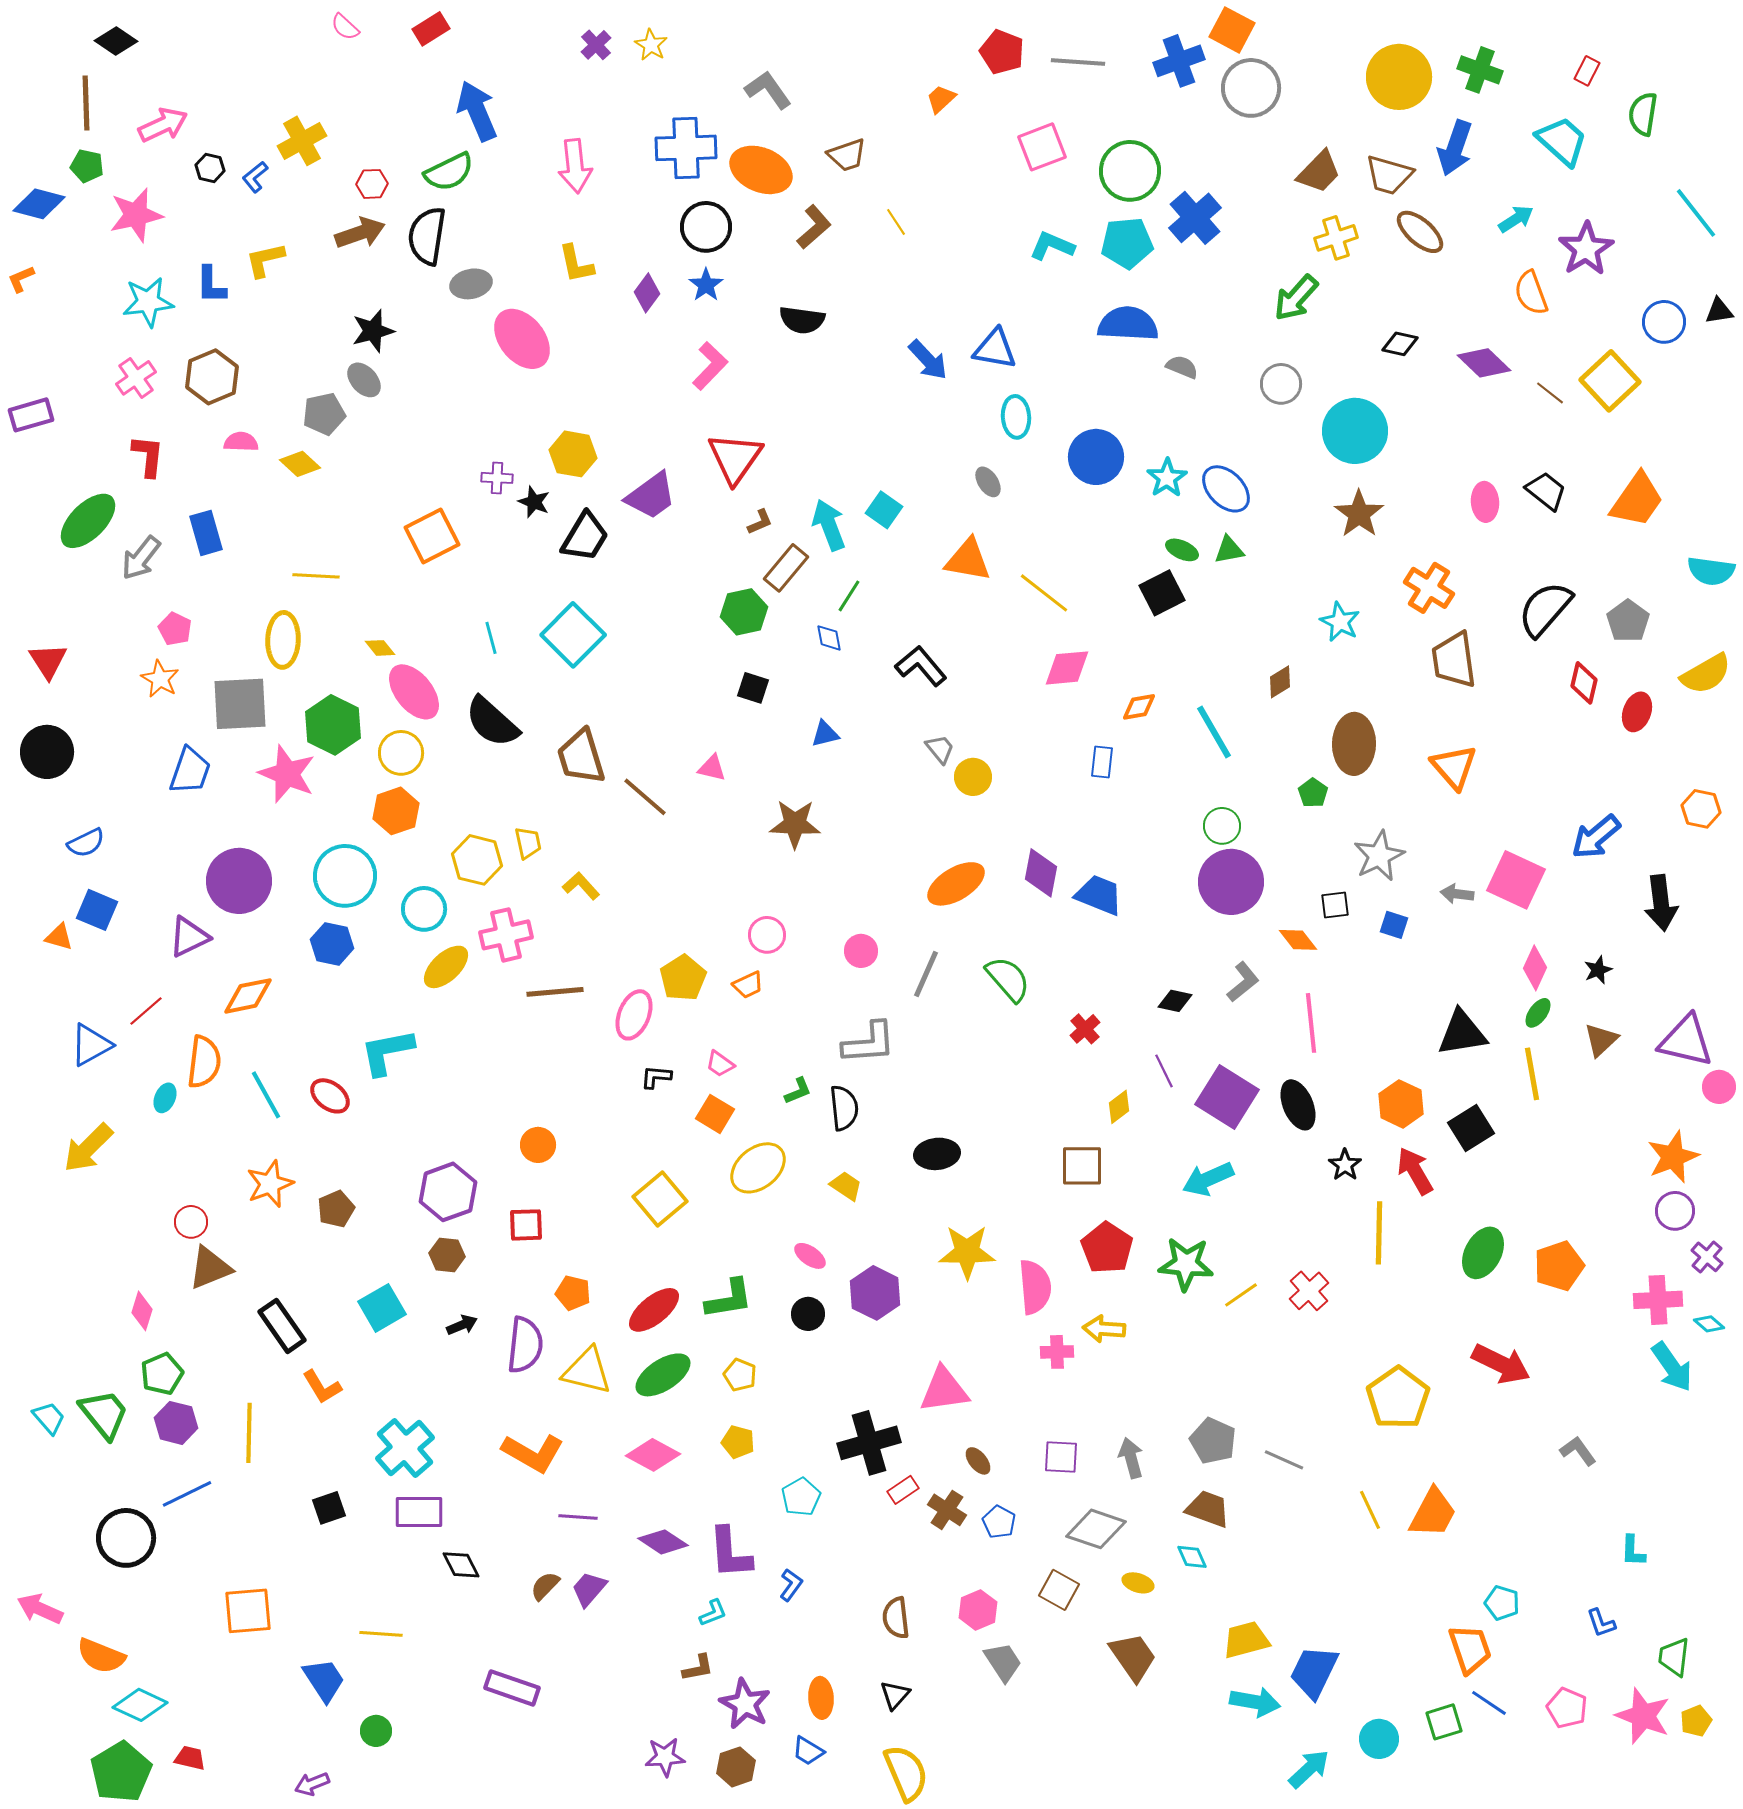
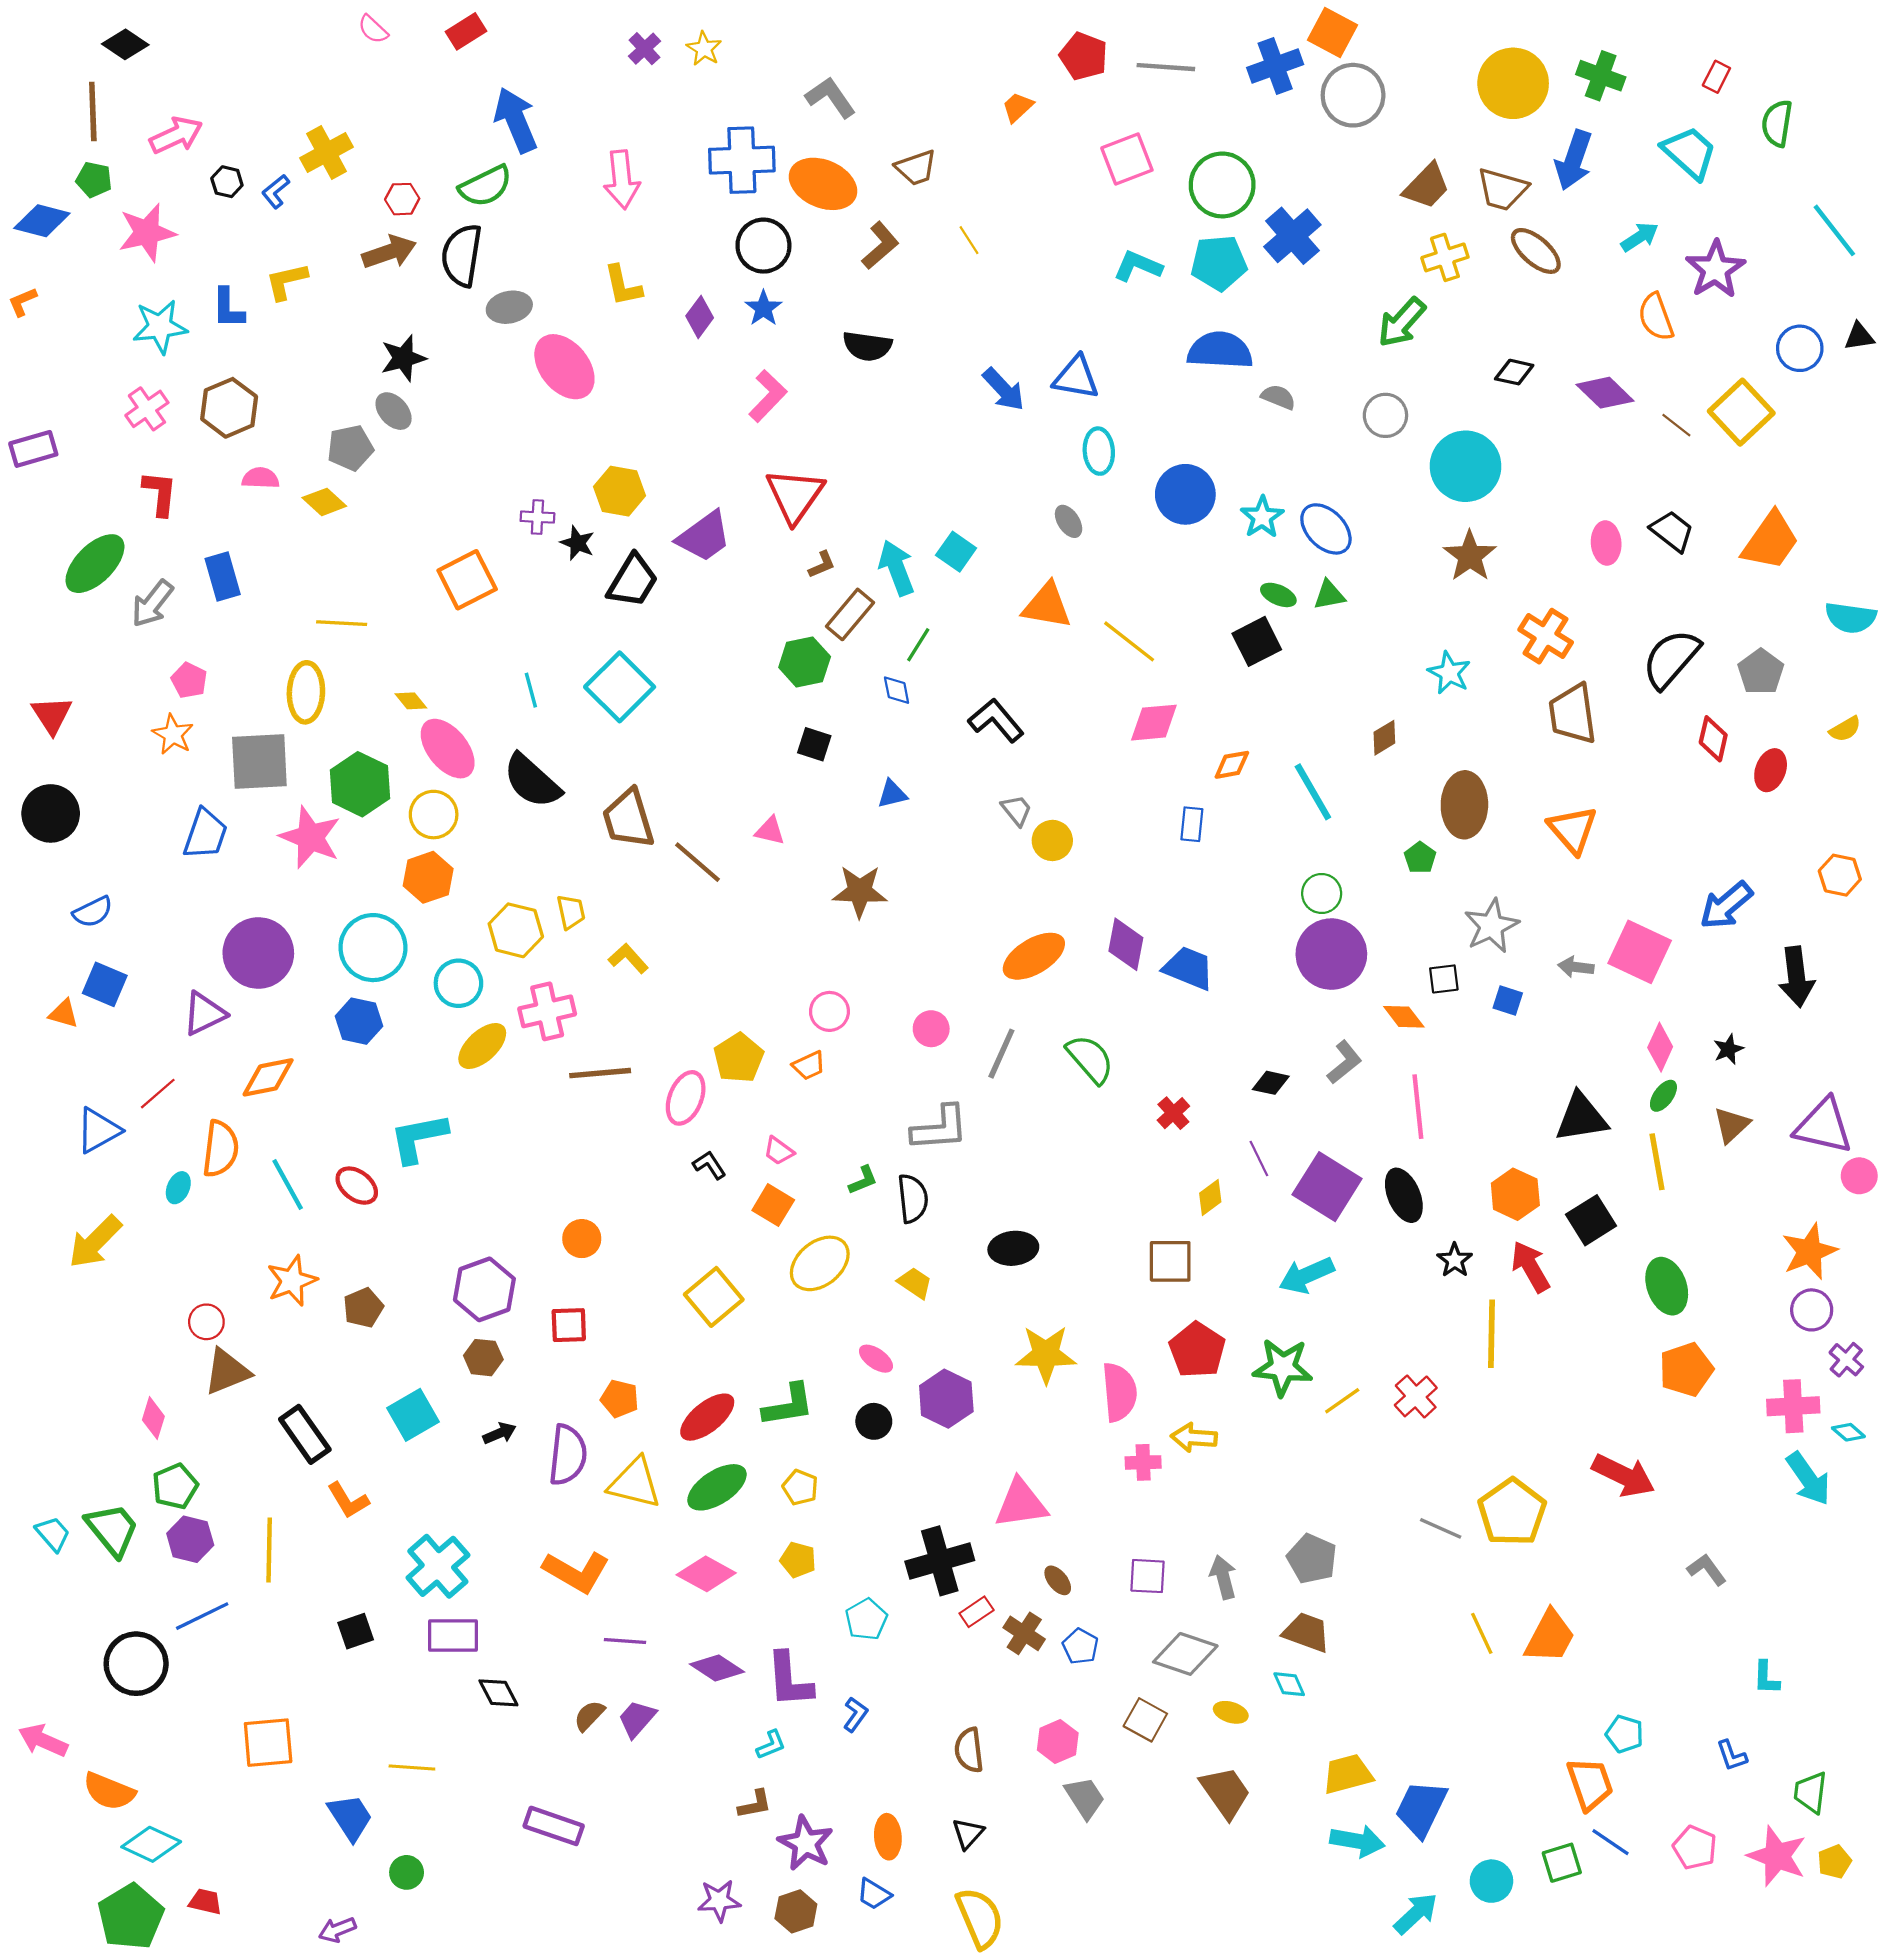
yellow semicircle: (1706, 674) -> (1845, 729), size x0.6
black L-shape: (656, 1077) -> (709, 1165), turned 52
green ellipse: (1483, 1253) -> (1667, 1286), moved, turned -48
gray line: (1284, 1460) -> (1441, 1528), moved

